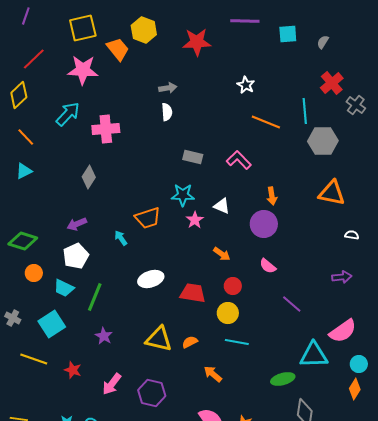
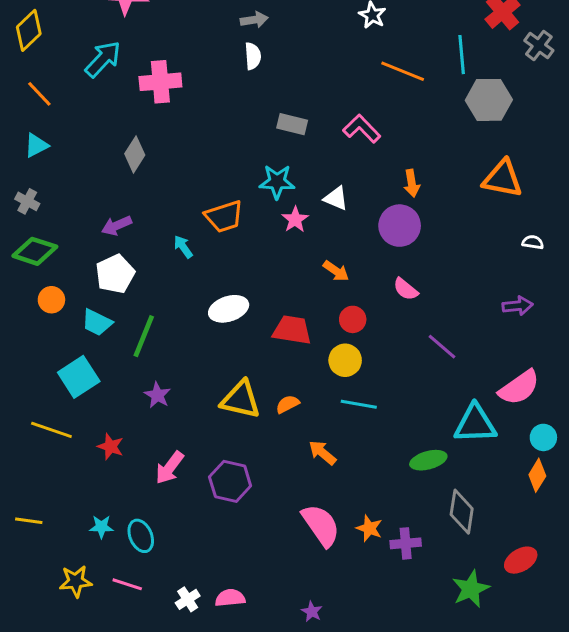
gray cross: (13, 318) -> (27, 201), moved

